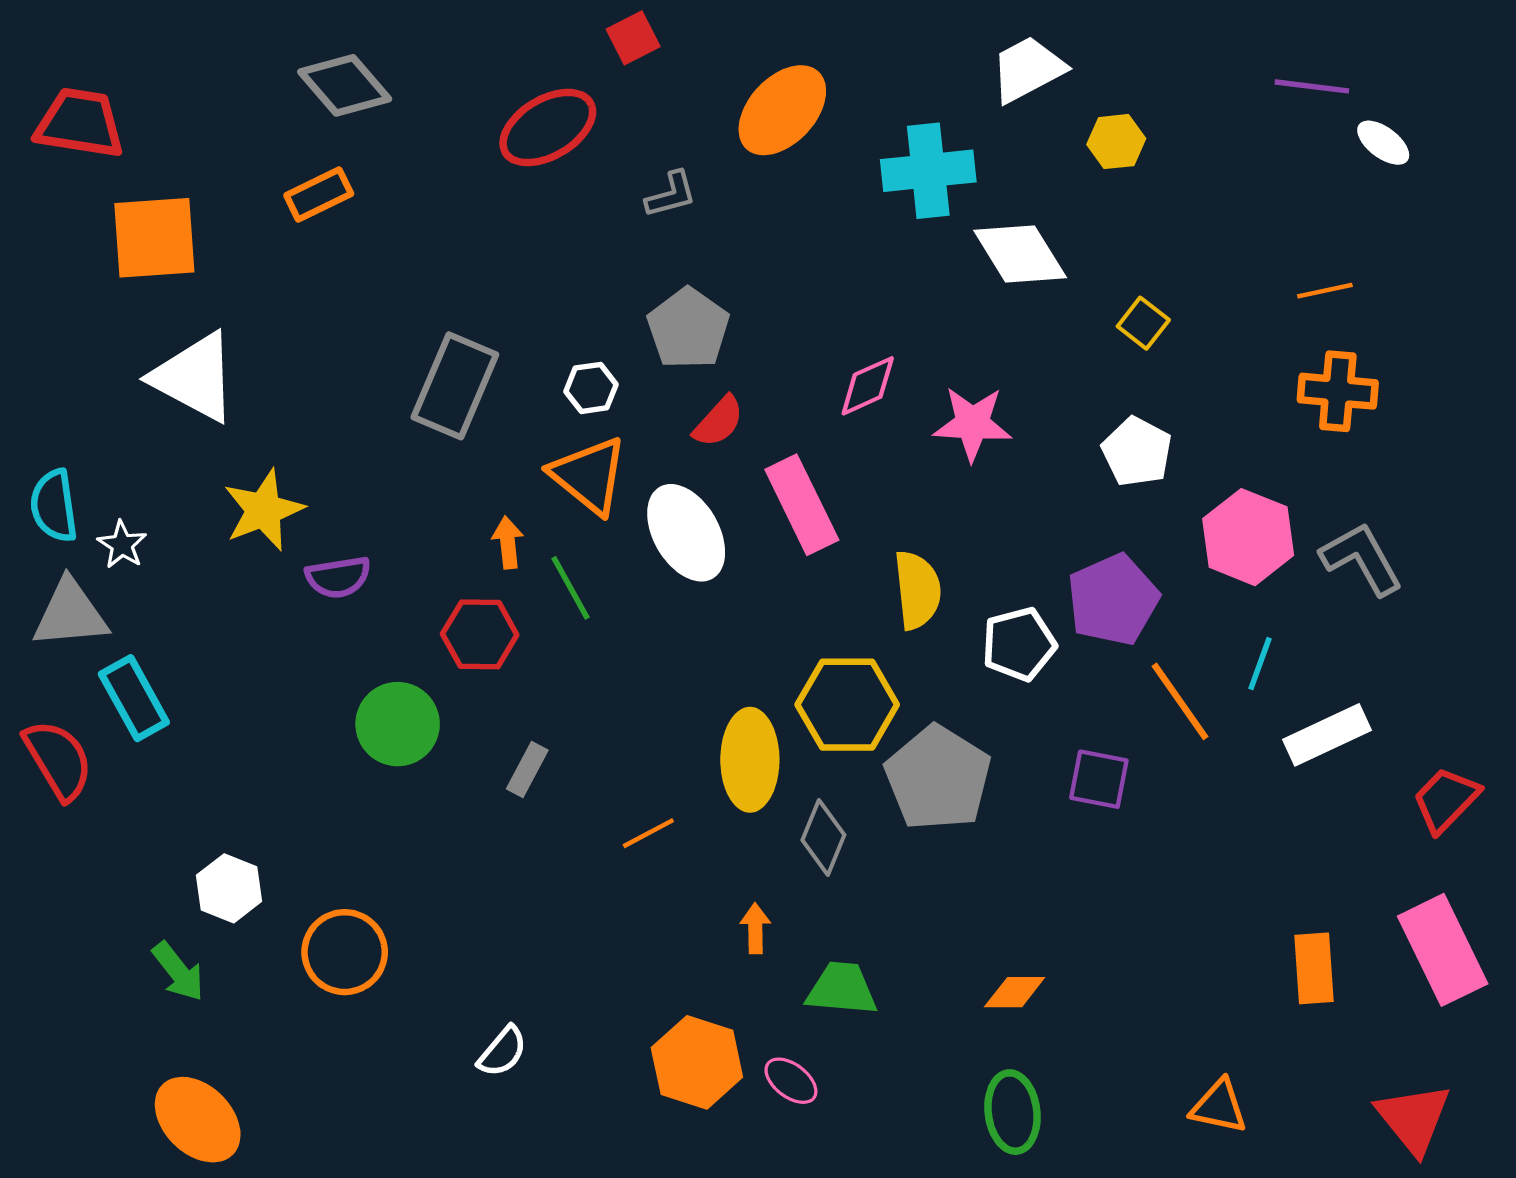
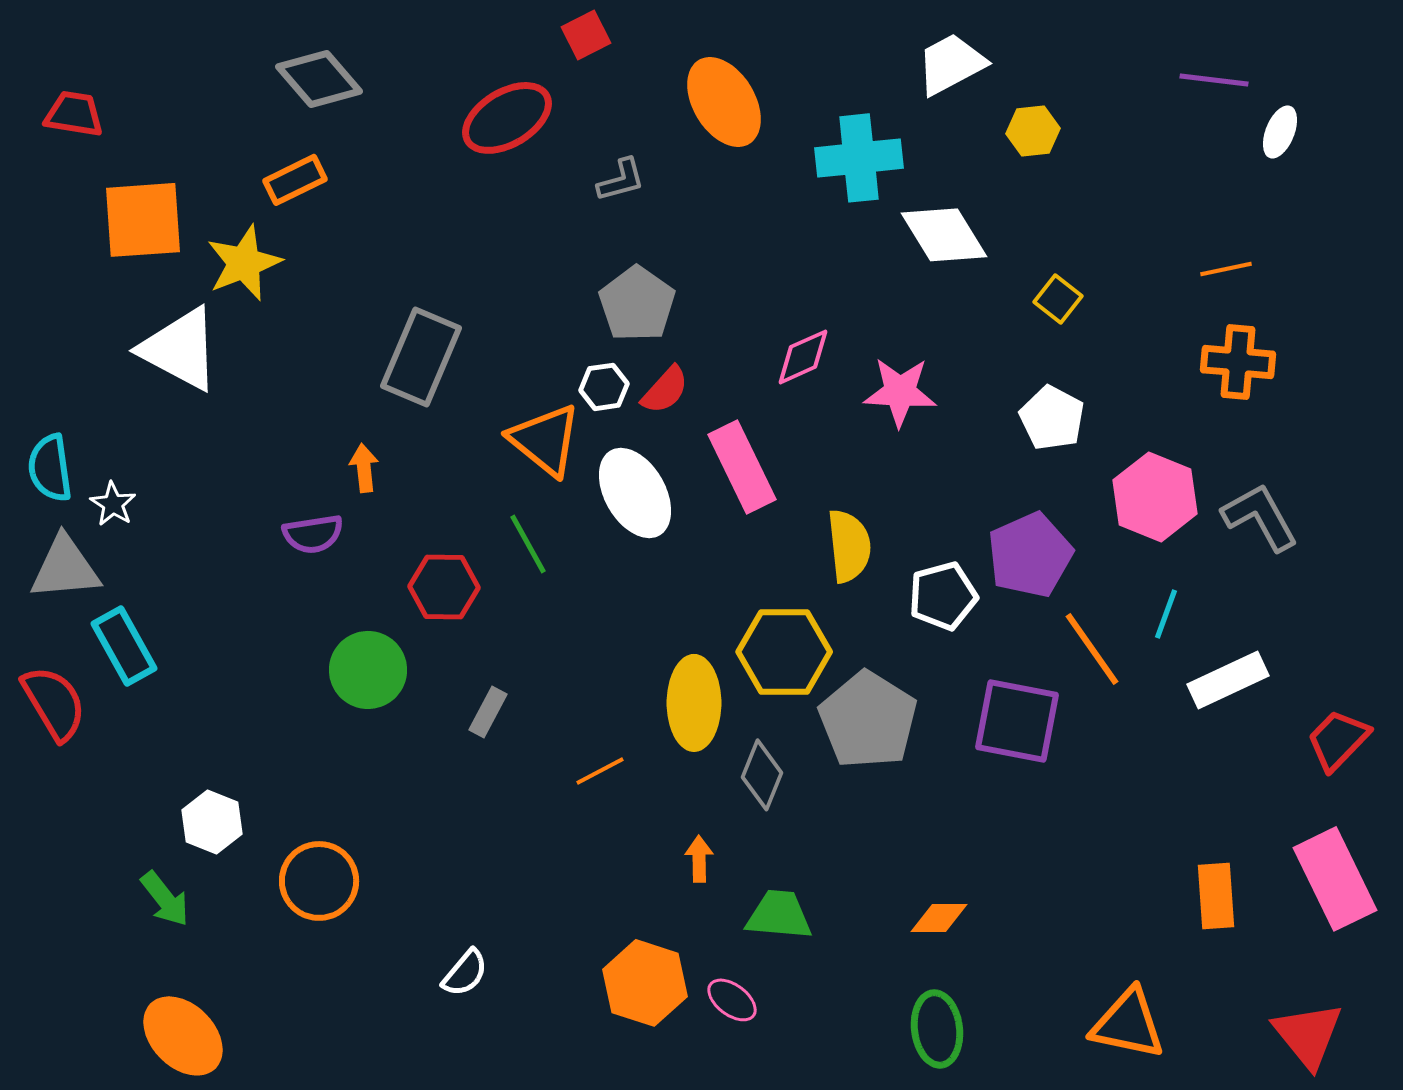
orange ellipse: (782, 110) -> (724, 102), turned -74
red trapezoid: (80, 123) -> (74, 114), size x0.7
white ellipse: (1383, 143) -> (1280, 132), turned 75
white hexagon: (591, 388) -> (604, 387), moved
yellow star: (264, 510) -> (244, 263), moved
orange arrow: (508, 543) -> (364, 468), moved
purple square: (1099, 779) -> (1017, 721), size x1.5
orange triangle: (1219, 1107) -> (1128, 1024), size x1.4

